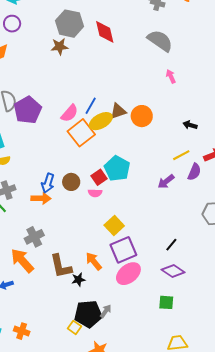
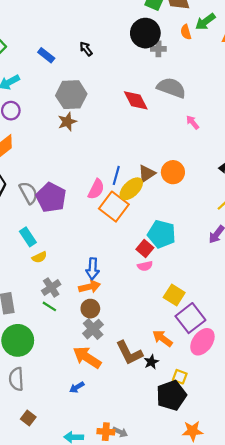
red diamond: (105, 32) -> (136, 100), moved
brown circle: (71, 182) -> (90, 309), moved
gray arrow: (106, 311) -> (120, 432), moved, turned 96
yellow square: (74, 327) -> (180, 377), moved

